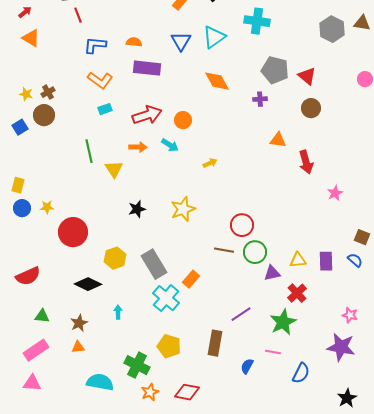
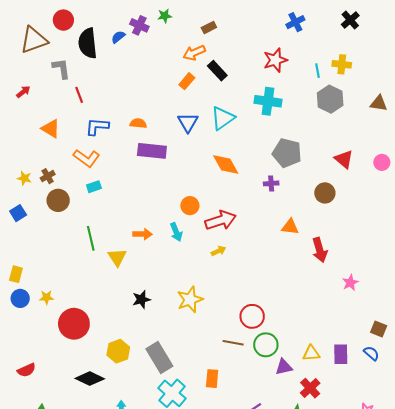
gray hexagon: (332, 29) -> (330, 99), moved
orange triangle: (31, 38) -> (51, 129), moved
red triangle: (307, 76) -> (344, 159), moved
orange L-shape: (100, 80) -> (87, 158), moved
cyan rectangle: (105, 109) -> (94, 187), moved
brown circle: (44, 115) -> (58, 200), moved
red arrow: (147, 115) -> (221, 220), moved
cyan arrow: (170, 145) -> (176, 232), turned 36
red semicircle: (28, 276) -> (26, 370), size x0.7
orange rectangle: (191, 279) -> (212, 379), moved, turned -36

